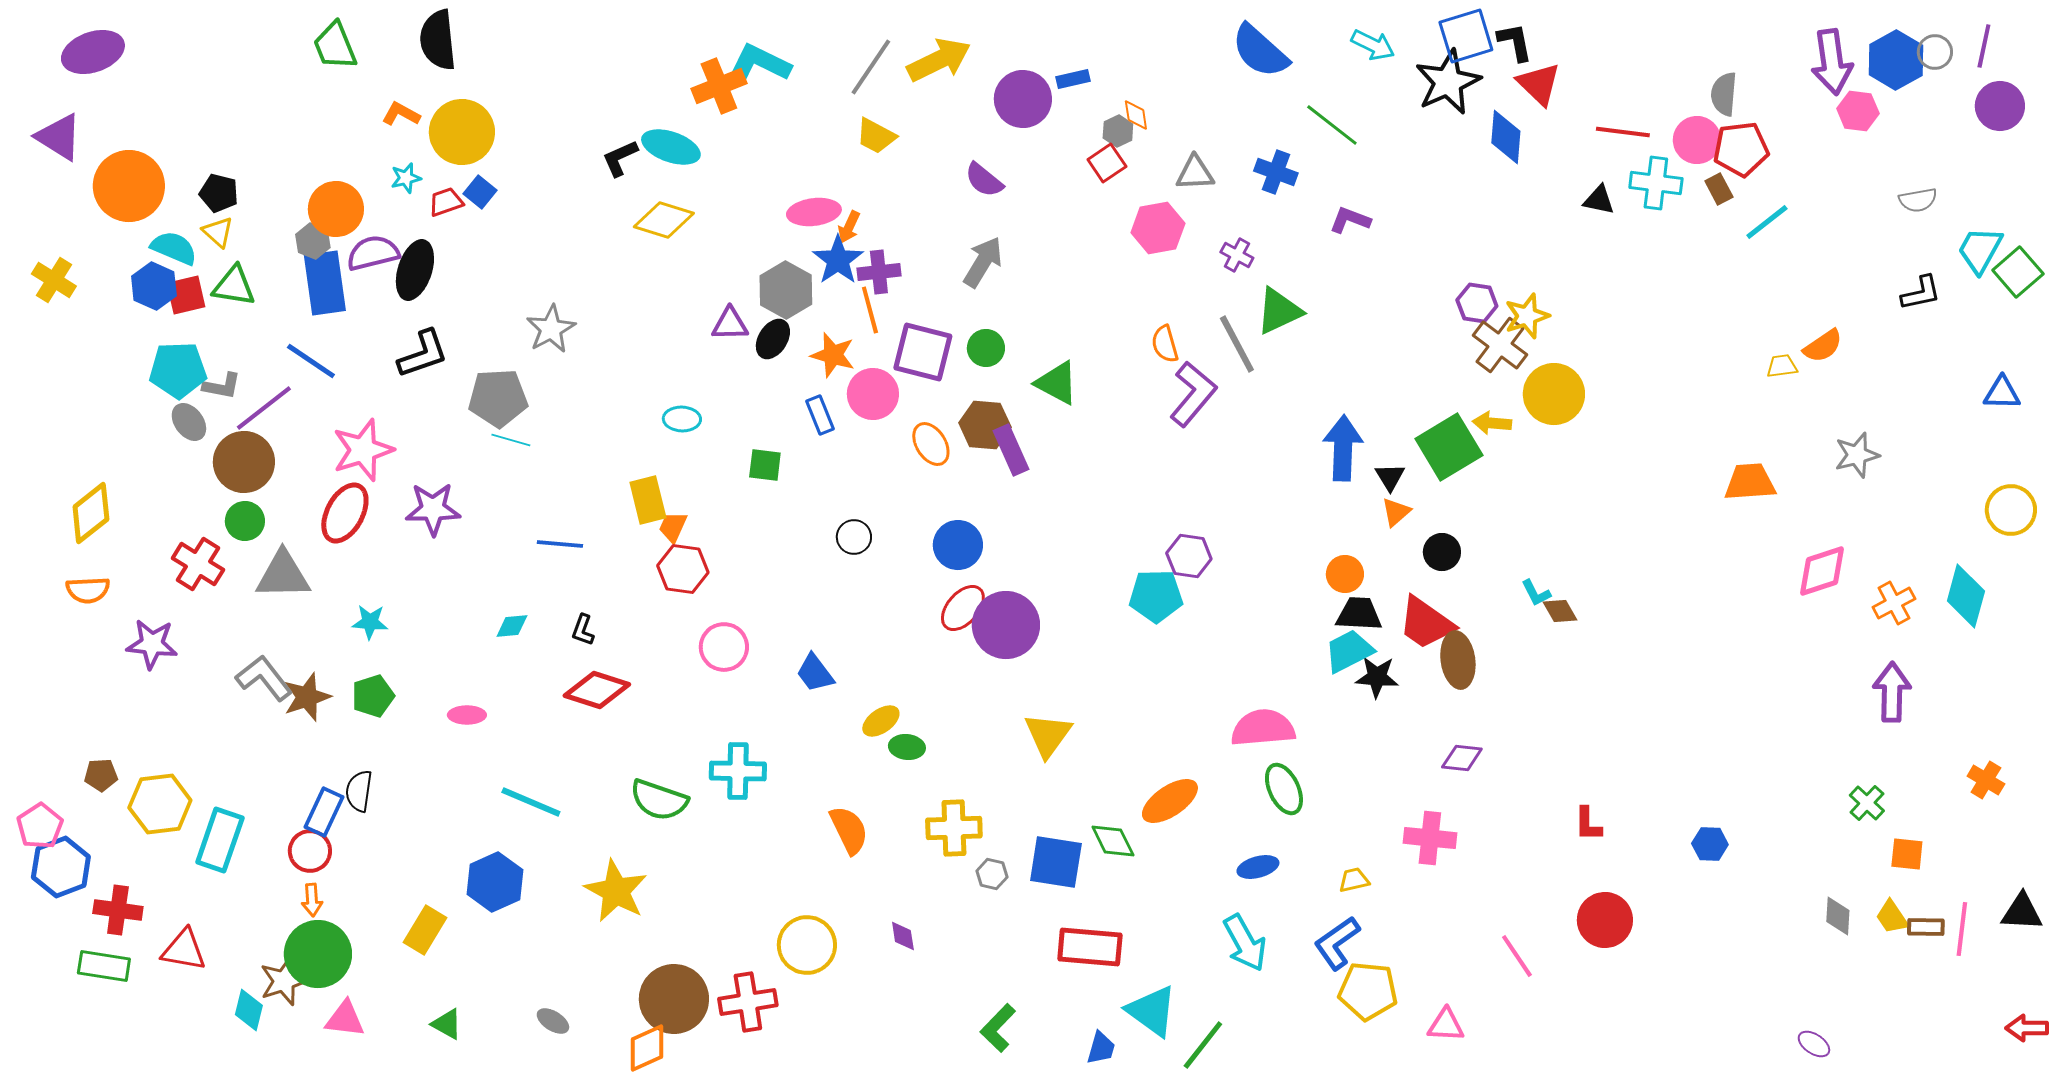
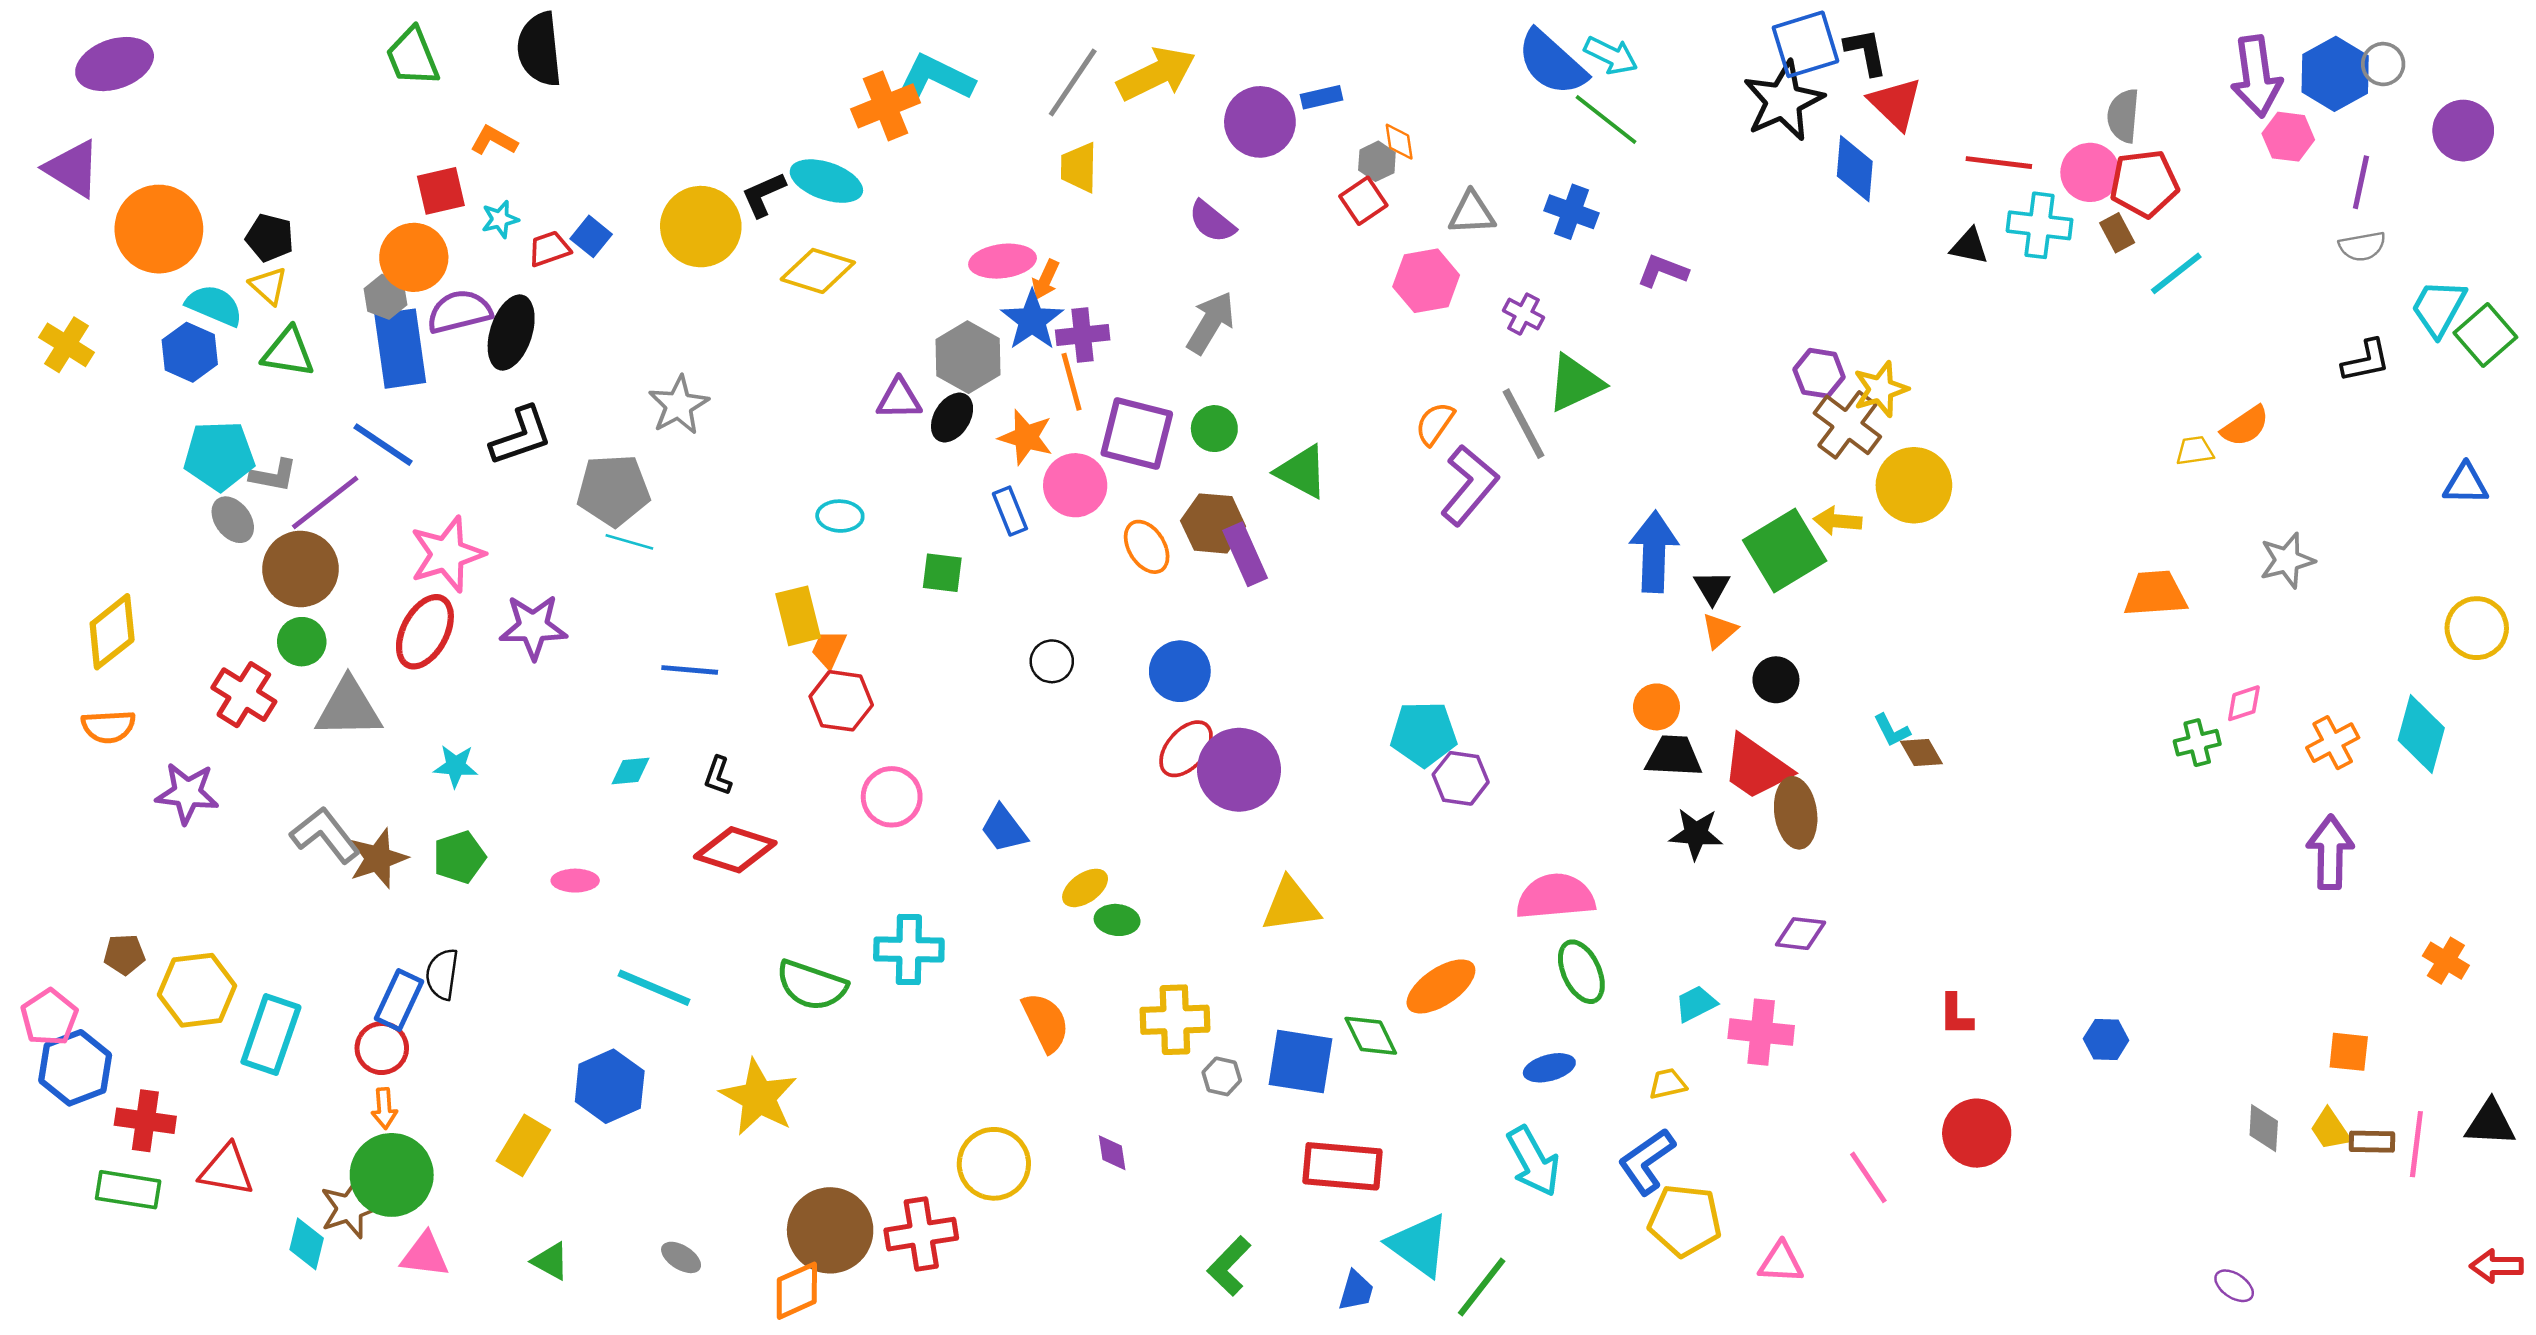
cyan arrow: (1373, 45) -> (1611, 55), moved
purple line: (1984, 46) -> (2361, 182), moved
green line: (1332, 125) -> (1606, 119), moved
yellow circle: (462, 132) -> (701, 227), moved
yellow trapezoid: (876, 136) -> (1079, 167), turned 63
red square: (186, 295) -> (441, 191), moved
orange semicircle: (1165, 344) -> (1435, 424), turned 51
purple hexagon: (1189, 556) -> (1461, 778), moved
pink diamond: (1822, 571) -> (2244, 703), size x0.6
cyan trapezoid: (1349, 651) -> (1696, 1004), moved, size x0.7
yellow triangle: (1048, 735) -> (1291, 905), turned 46
green cross: (1867, 803) -> (2197, 743), moved, turned 33

